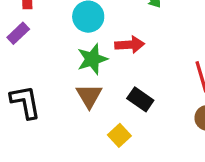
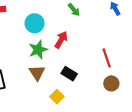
red arrow: (130, 45) -> (61, 40), turned -54

